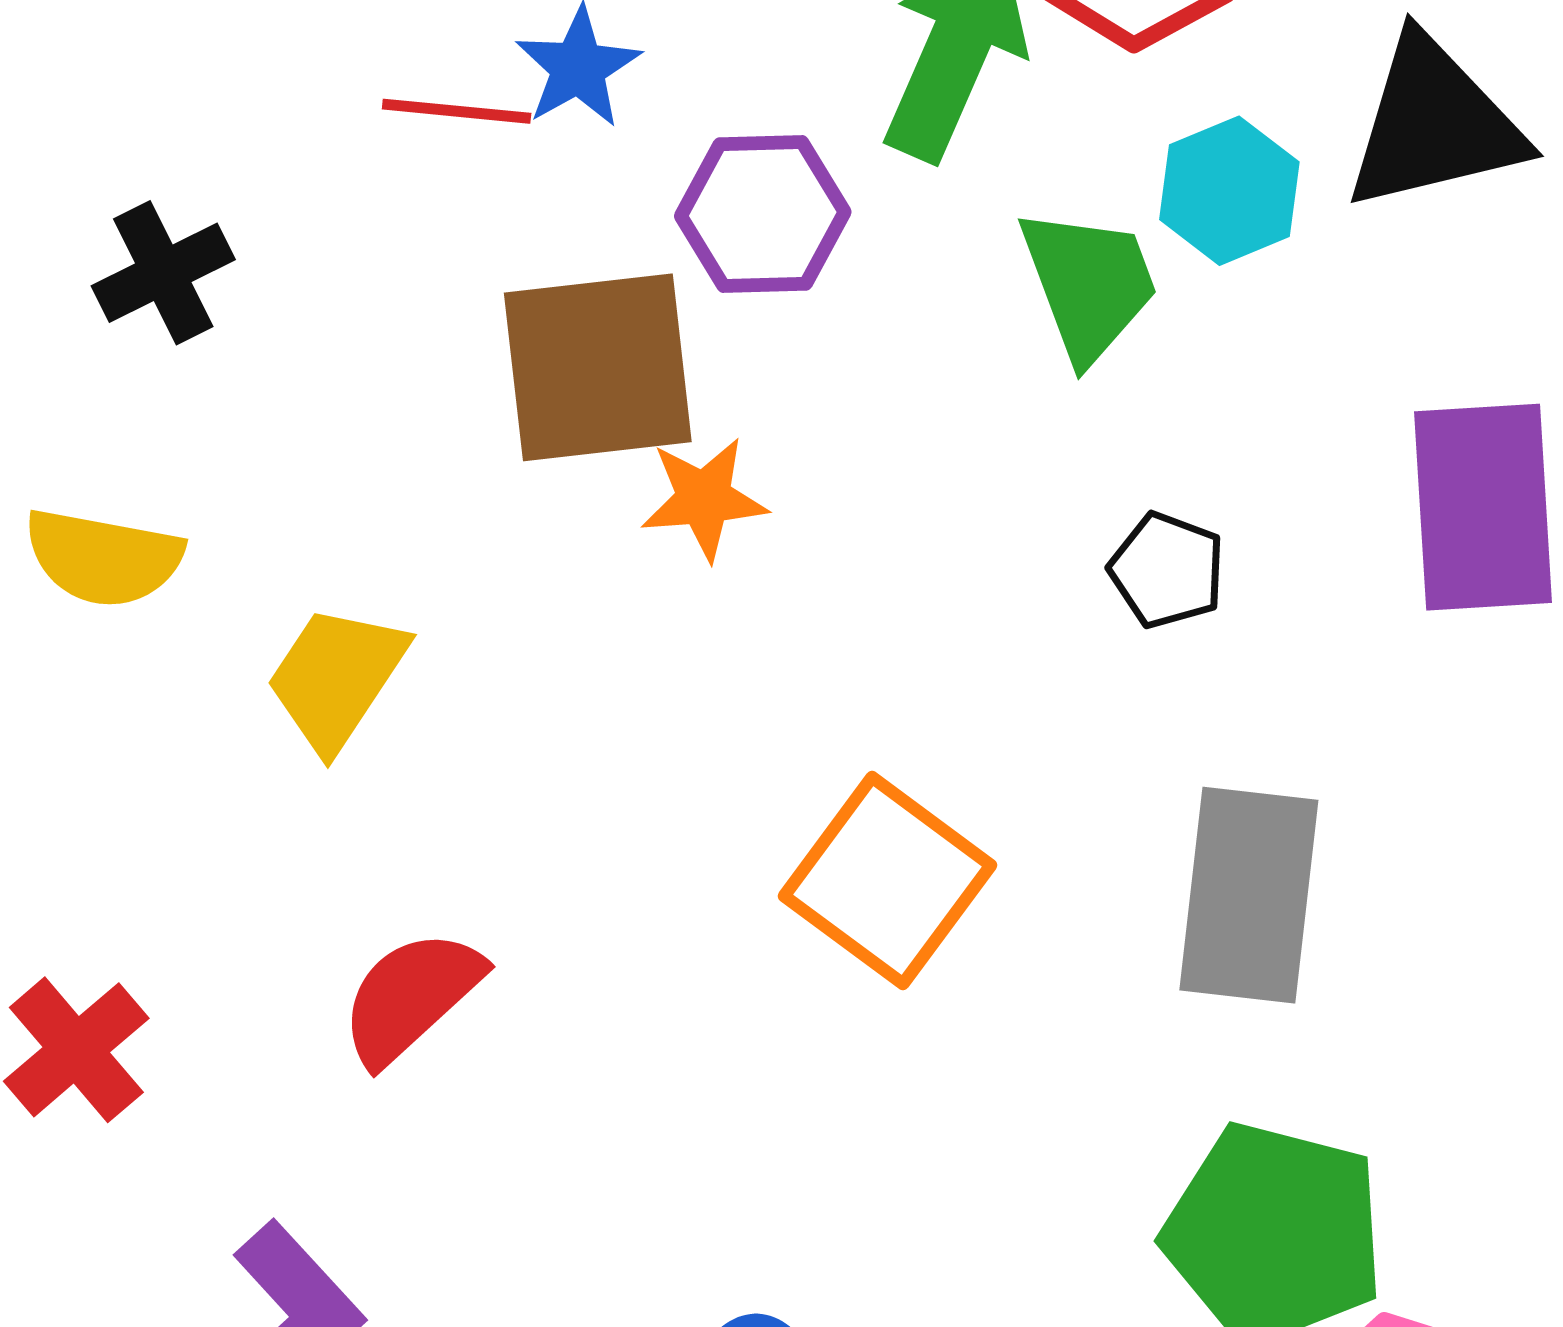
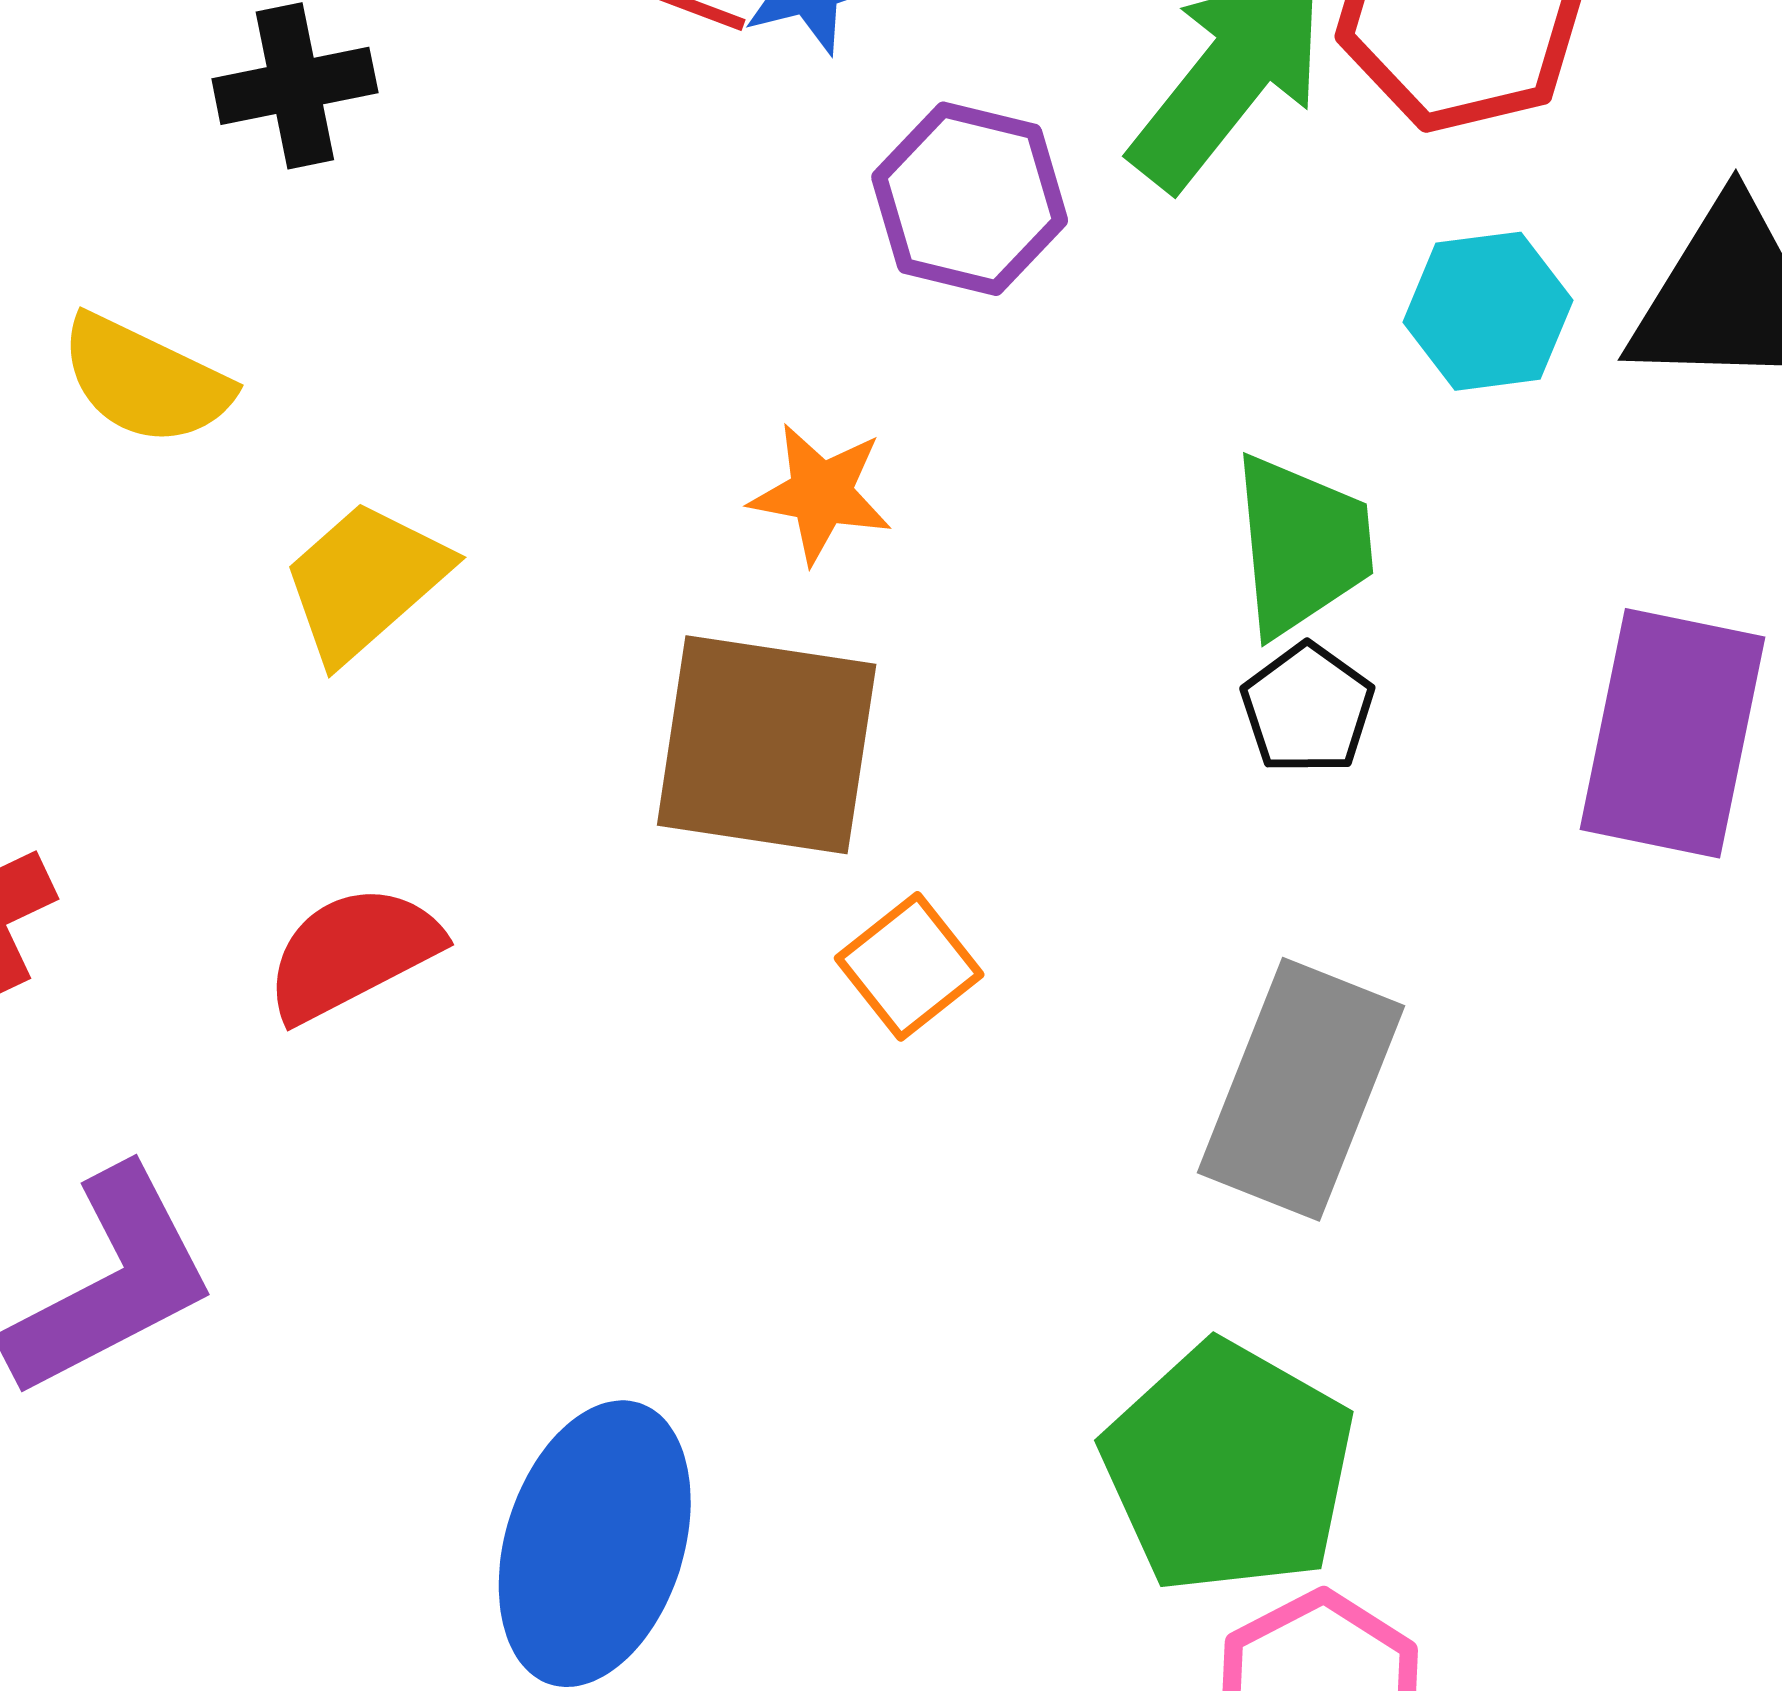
green trapezoid: (1089, 284) -> (1302, 545), moved
brown square: (598, 367) -> (767, 745), moved
orange square: (887, 881) -> (909, 966), size x0.6

